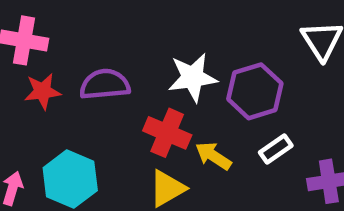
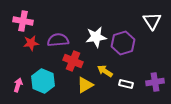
red cross: (167, 133) -> (73, 61), moved
white rectangle: (276, 149) -> (126, 84), moved, turned 48

